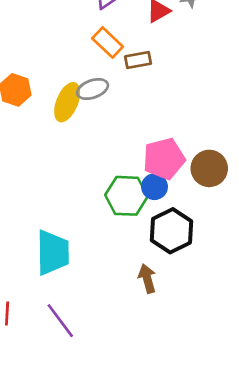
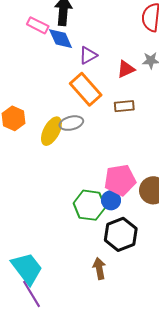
orange rectangle: (108, 42) -> (86, 89), size x1.4
brown rectangle: (138, 60) -> (124, 106), moved
cyan trapezoid: (53, 253) -> (27, 268), moved, turned -42

